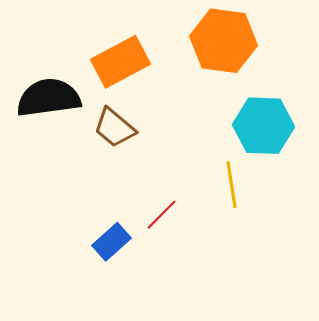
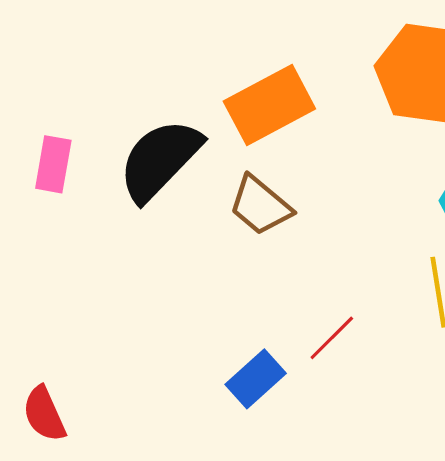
black semicircle: (48, 98) -> (160, 160), turned -38

